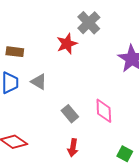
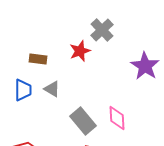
brown rectangle: (15, 52) -> (38, 59), moved
gray rectangle: (70, 114) -> (83, 121), size x1.5

